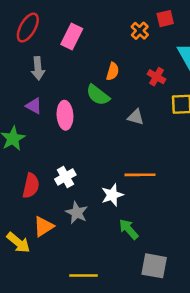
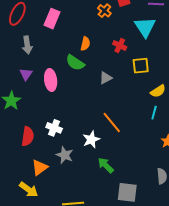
purple triangle: (34, 106) -> (26, 74), turned 40
gray triangle: (136, 117) -> (106, 78), turned -40
orange line: (140, 175) -> (112, 123), turned 55
white cross: (65, 177) -> (54, 128), turned -35
yellow arrow: (18, 243) -> (29, 190), moved

